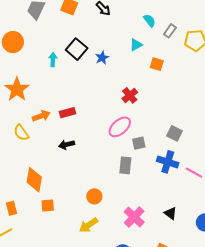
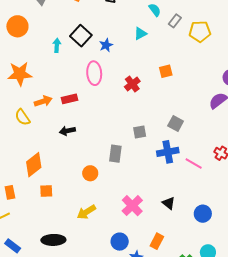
orange square: (157, 64) -> (166, 71), moved, turned -32
orange star: (17, 89) -> (20, 74), turned 30
pink ellipse: (120, 127) -> (94, 73), moved, turned -55
blue cross: (168, 162) -> (168, 152), turned -30
gray rectangle: (125, 165) -> (115, 154), moved
orange diamond: (34, 180) -> (34, 165), turned 40
orange circle: (94, 196) -> (90, 173), moved

